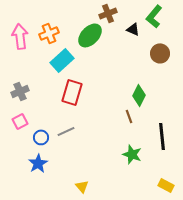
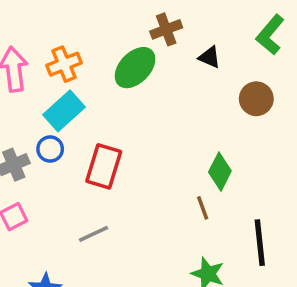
green L-shape: (154, 16) -> (270, 35), moved
cyan rectangle: (62, 60) -> (64, 111), moved
blue circle: (41, 137) -> (50, 149), moved

